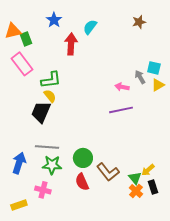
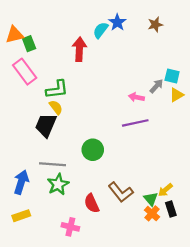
blue star: (54, 20) -> (117, 22), moved
gray arrow: (140, 77) -> (156, 86), turned 72
green circle: (83, 158) -> (93, 150), moved
green star: (52, 165) -> (58, 184), turned -30
pink cross: (43, 190) -> (70, 227), moved
yellow rectangle: (19, 205) -> (21, 216), moved

